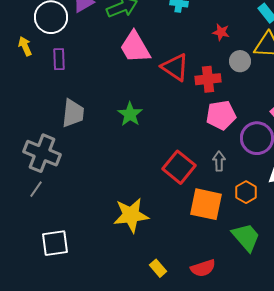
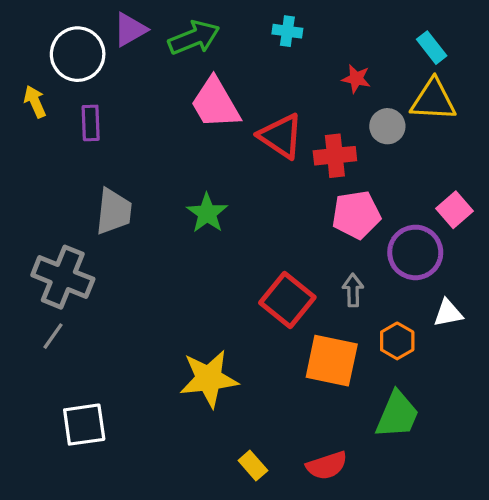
green trapezoid: (246, 237) -> (397, 415), turned 64

